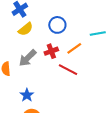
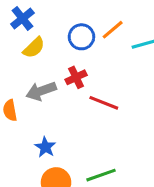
orange line: (74, 48) -> (113, 30), moved
gray arrow: (28, 58) -> (41, 91), turned 30

